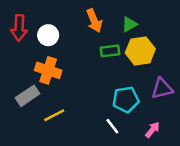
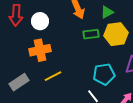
orange cross: (48, 70) -> (40, 50), turned -30
gray rectangle: (28, 96) -> (19, 82), moved
yellow line: (54, 115) -> (53, 76), moved

